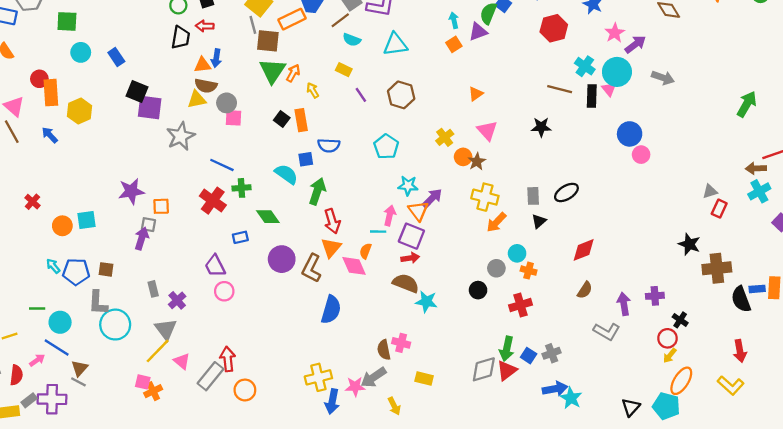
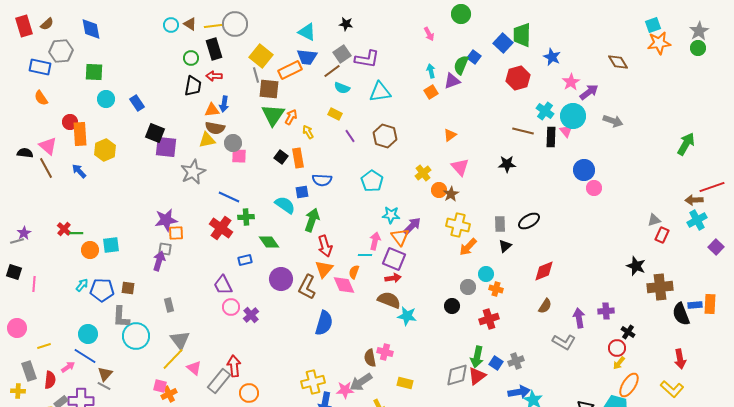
purple star: (131, 191) -> (166, 220), moved
cyan arrow: (53, 266) -> (82, 285), turned 80
purple cross: (177, 300) -> (251, 315), moved
green line: (37, 308) -> (76, 233), moved

